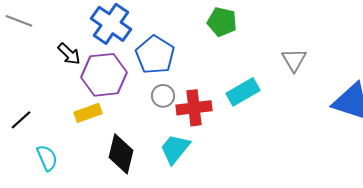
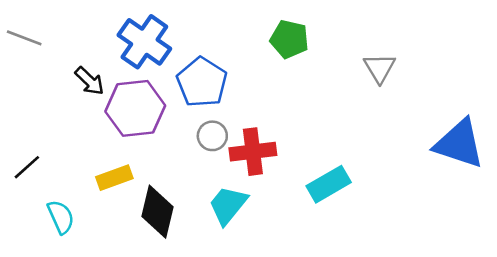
gray triangle: (294, 60) -> (380, 68), moved
cyan rectangle: (243, 92) -> (329, 184), moved
yellow rectangle: (88, 113) -> (114, 178), moved

